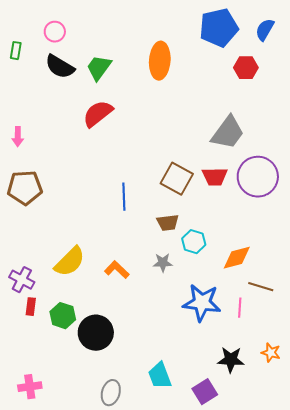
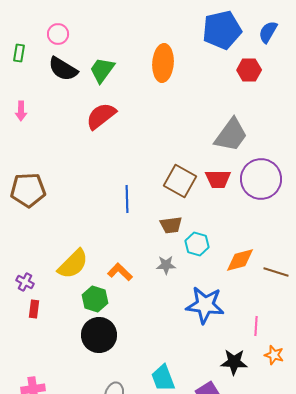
pink arrow: (18, 137) -> (21, 111), moved
purple cross: (22, 280) -> (25, 282), size x0.7
brown line: (261, 287) -> (276, 272), moved
pink line: (240, 308) -> (256, 326), moved
green hexagon: (63, 316) -> (95, 299), moved

